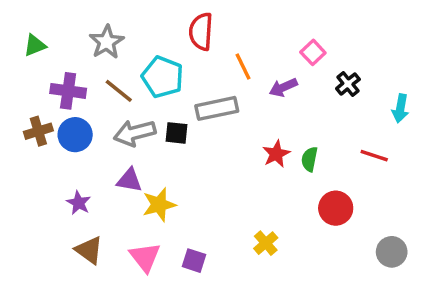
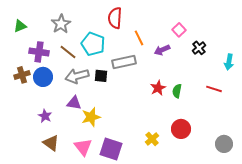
red circle: (336, 208) -> (181, 129), moved
purple square: (194, 261) -> (111, 149), size x1.6

